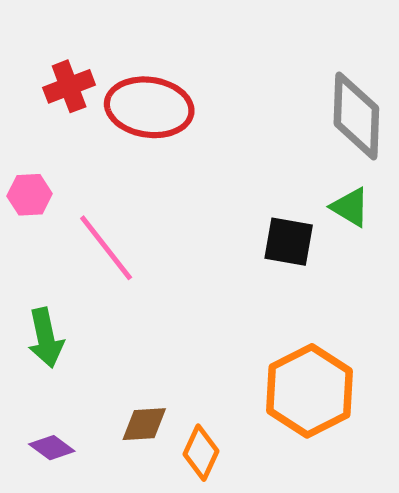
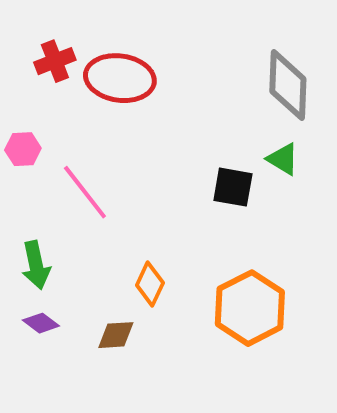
purple diamond: (52, 448) -> (41, 323), moved
orange diamond: (201, 453) -> (150, 284), moved

